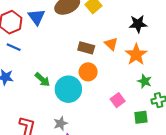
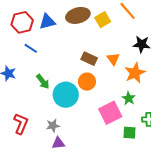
blue triangle: (37, 17) -> (47, 22), turned 42
blue line: (14, 47) -> (31, 48), moved
green star: (145, 81) -> (129, 98), moved
pink square: (118, 100) -> (110, 113), size x1.6

